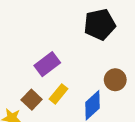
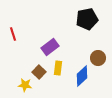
yellow rectangle: (58, 94) -> (58, 68), turned -32

